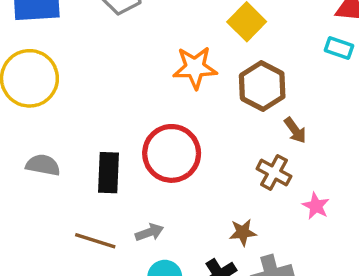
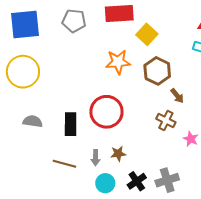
gray arrow: (149, 232) -> (95, 158), turned 112
brown star: (243, 232) -> (118, 154), moved

